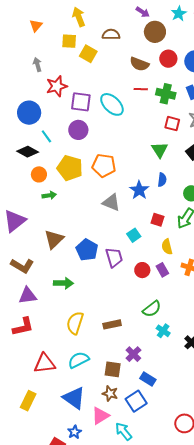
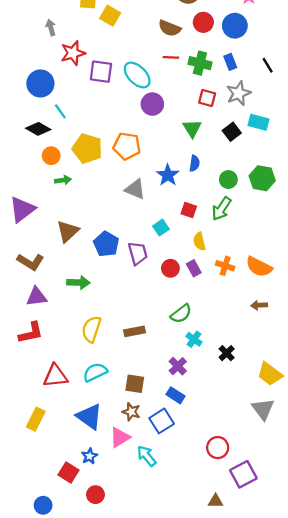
purple circle: (78, 130) -> (152, 104), moved
purple cross: (133, 354) -> (178, 366), moved

